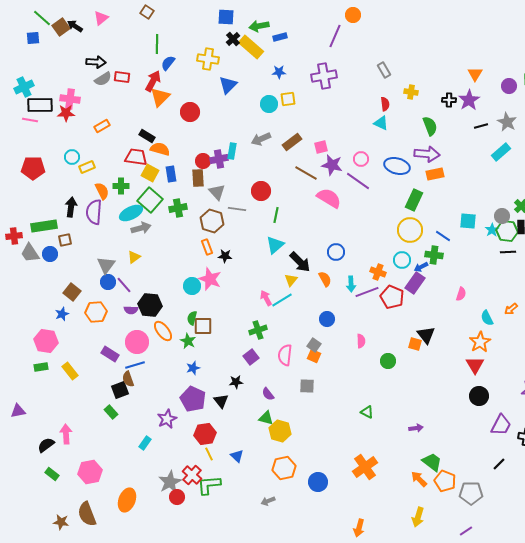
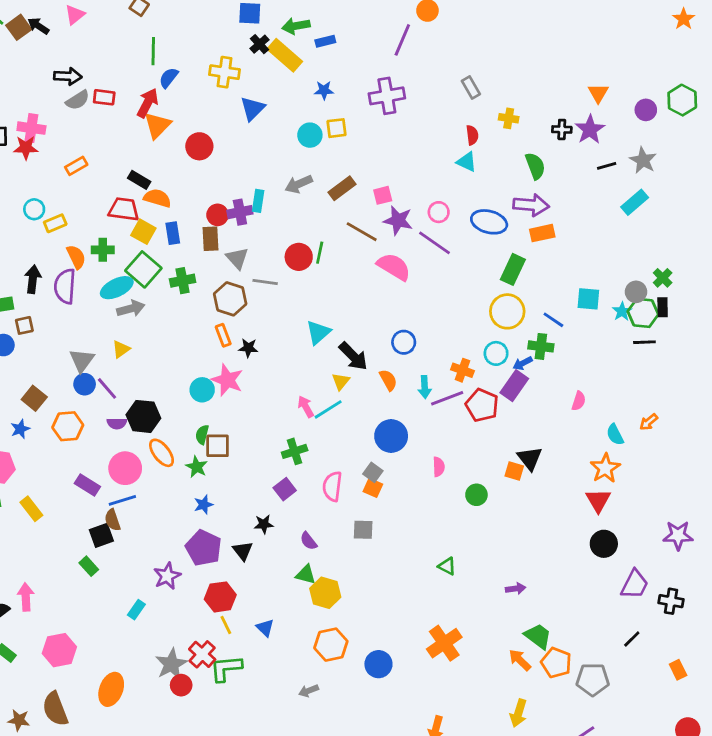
green line: (276, 215) -> (320, 253), moved
blue circle: (327, 319) -> (391, 436), size x1.5

